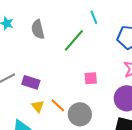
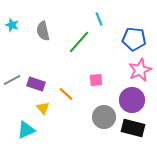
orange line: (58, 105) -> (66, 94), moved
gray circle: (80, 114) -> (104, 117), moved

